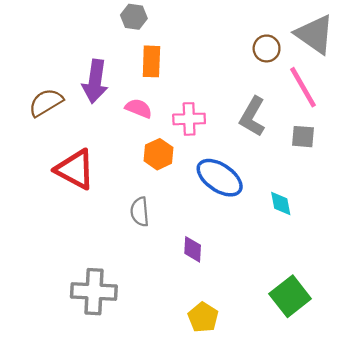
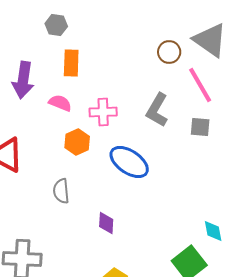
cyan diamond: (281, 203) -> (213, 231), moved

